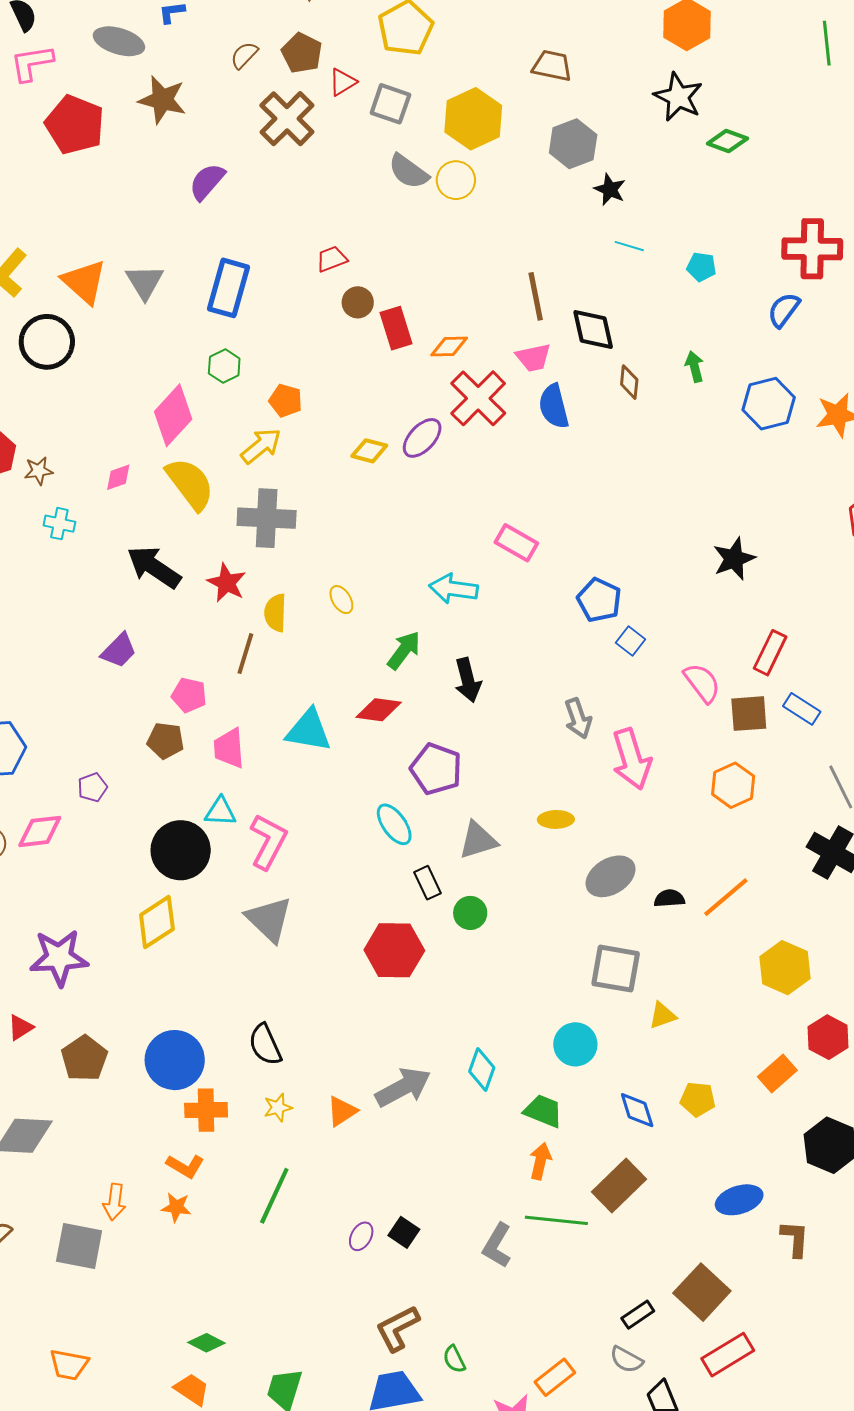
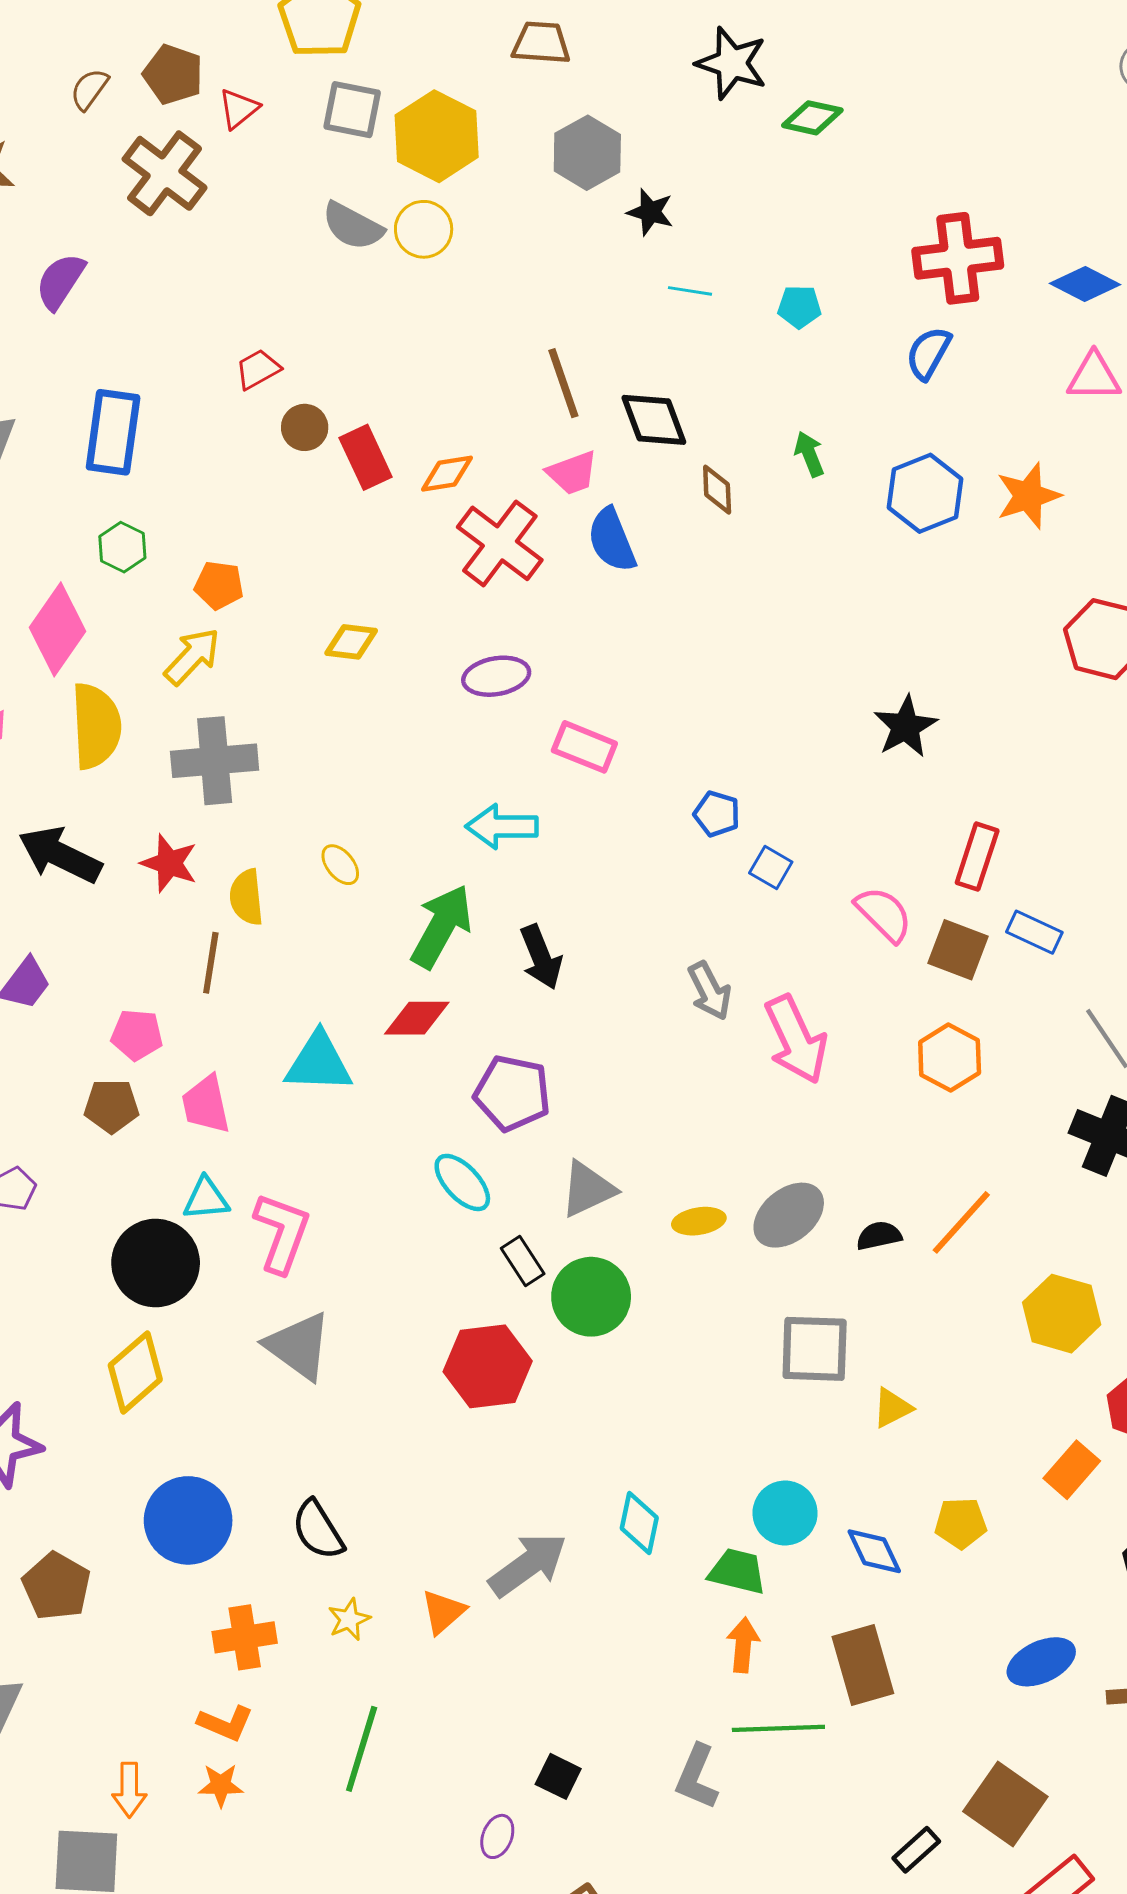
gray square: (390, 104) -> (352, 110), moved
purple ellipse: (422, 438) -> (496, 676), moved, turned 45
yellow semicircle: (190, 484) -> (96, 726), turned 42
blue pentagon: (599, 600) -> (717, 814), size x0.7
green arrow: (404, 650) -> (442, 926), size x1.4
brown square: (749, 714) -> (958, 950), turned 33
yellow ellipse: (556, 819) -> (699, 1221), moved
green circle: (470, 913) -> (591, 1297), size x1.6
cyan circle: (575, 1044) -> (785, 1513), moved
blue circle: (175, 1060) -> (188, 1520), moved
brown rectangle: (619, 1186) -> (863, 1665), turned -54
purple ellipse: (361, 1236) -> (497, 1836), moved

